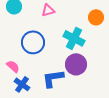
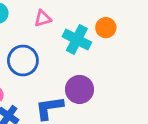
cyan cross: (74, 38) -> (77, 39), moved

